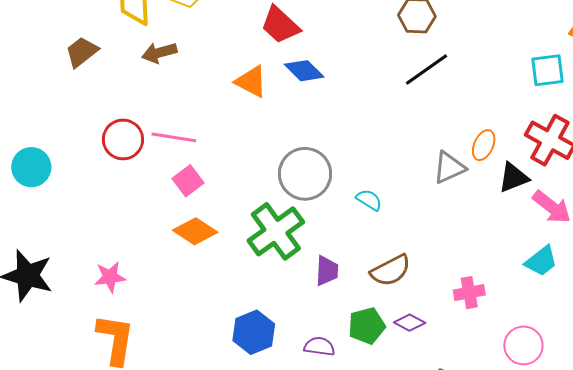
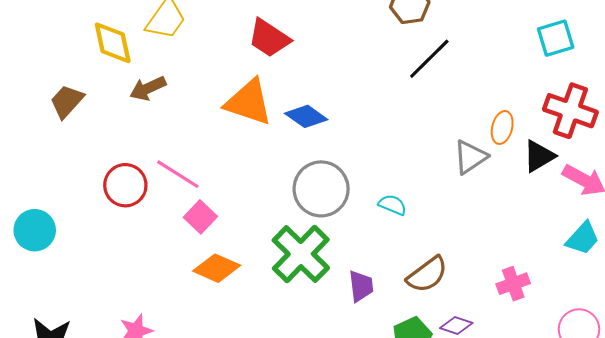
blue diamond: (304, 71) -> (306, 116), moved
orange triangle: (251, 82) -> (249, 102), size x1.4
pink line: (174, 137) -> (178, 174), turned 33

